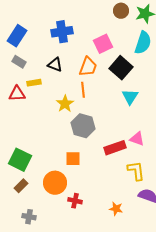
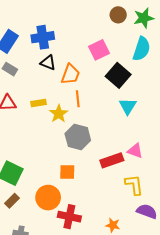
blue cross: (62, 32) -> (43, 37), moved
black triangle: (55, 65) -> (48, 63), moved
orange trapezoid: (88, 67) -> (70, 74), moved
yellow rectangle: (34, 83) -> (39, 103), moved
red cross: (75, 201) -> (69, 217), size x1.5

